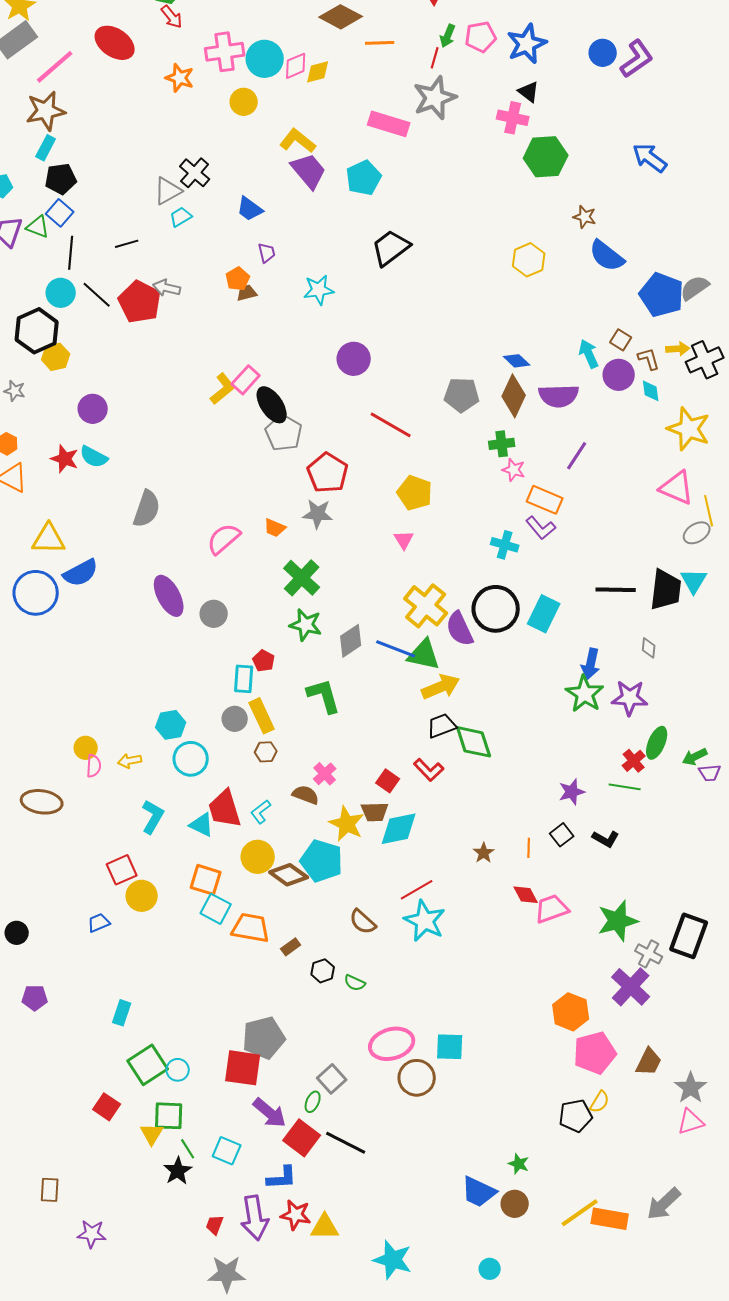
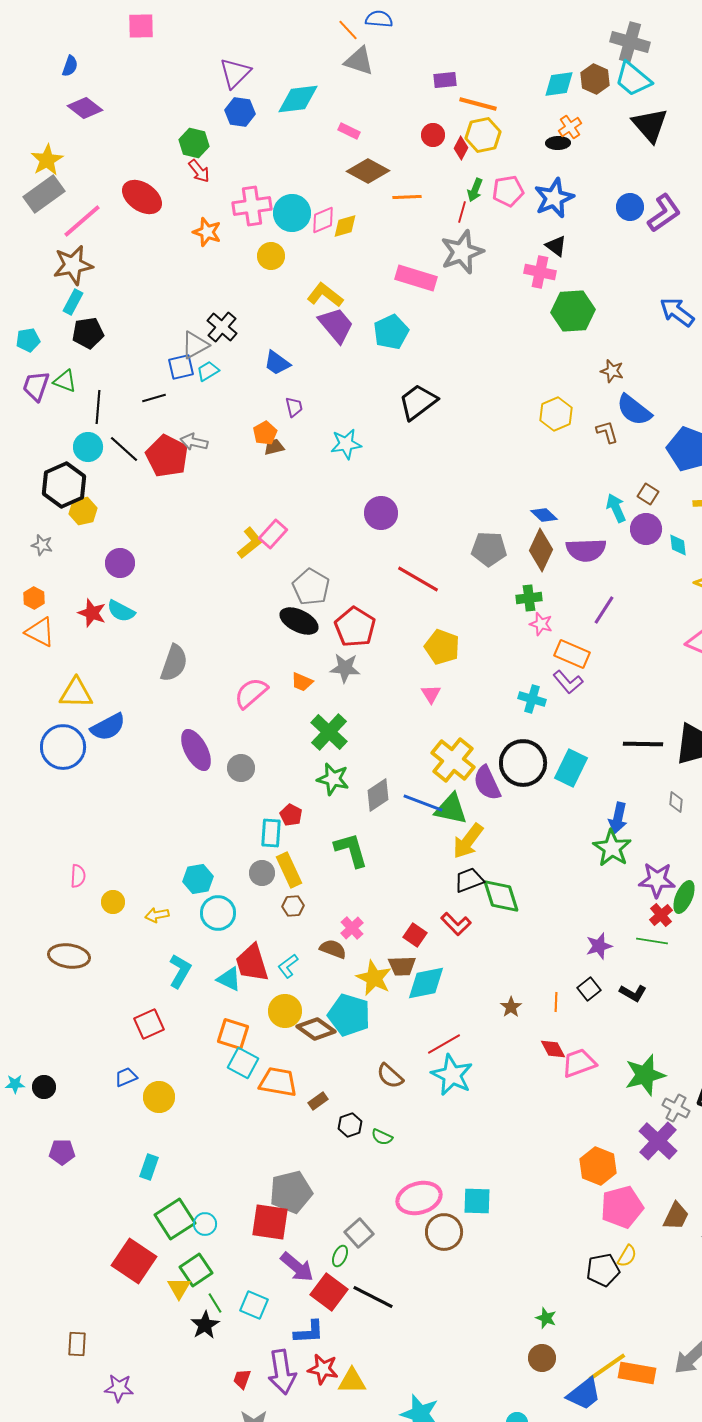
blue square: (60, 213) -> (181, 367), moved, turned 36
brown L-shape: (649, 359) -> (607, 432), moved
black ellipse: (272, 405) -> (299, 621), moved, turned -30
yellow arrow: (441, 687) -> (468, 841), turned 150
purple star: (630, 698) -> (657, 880), moved
pink semicircle: (94, 766) -> (78, 876), moved
yellow circle: (142, 896) -> (159, 1097), moved
red square: (107, 1107) -> (134, 1261), size x1.6
green square: (169, 1116) -> (196, 1270), turned -36
blue trapezoid: (479, 1192) -> (584, 1394), moved, turned -63

